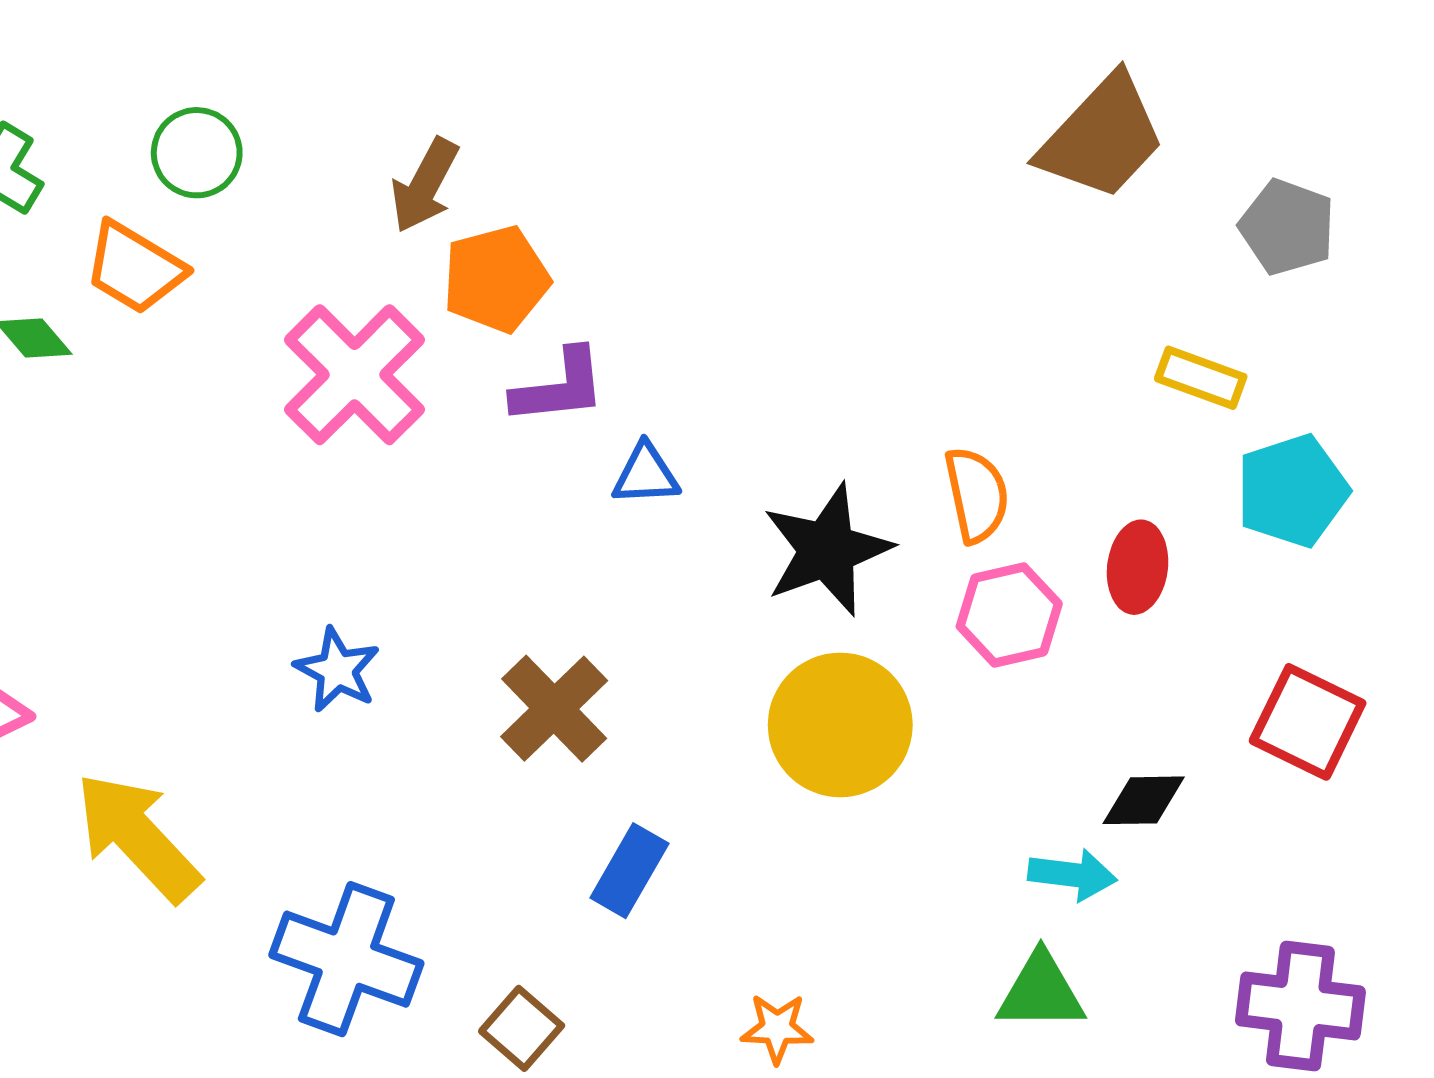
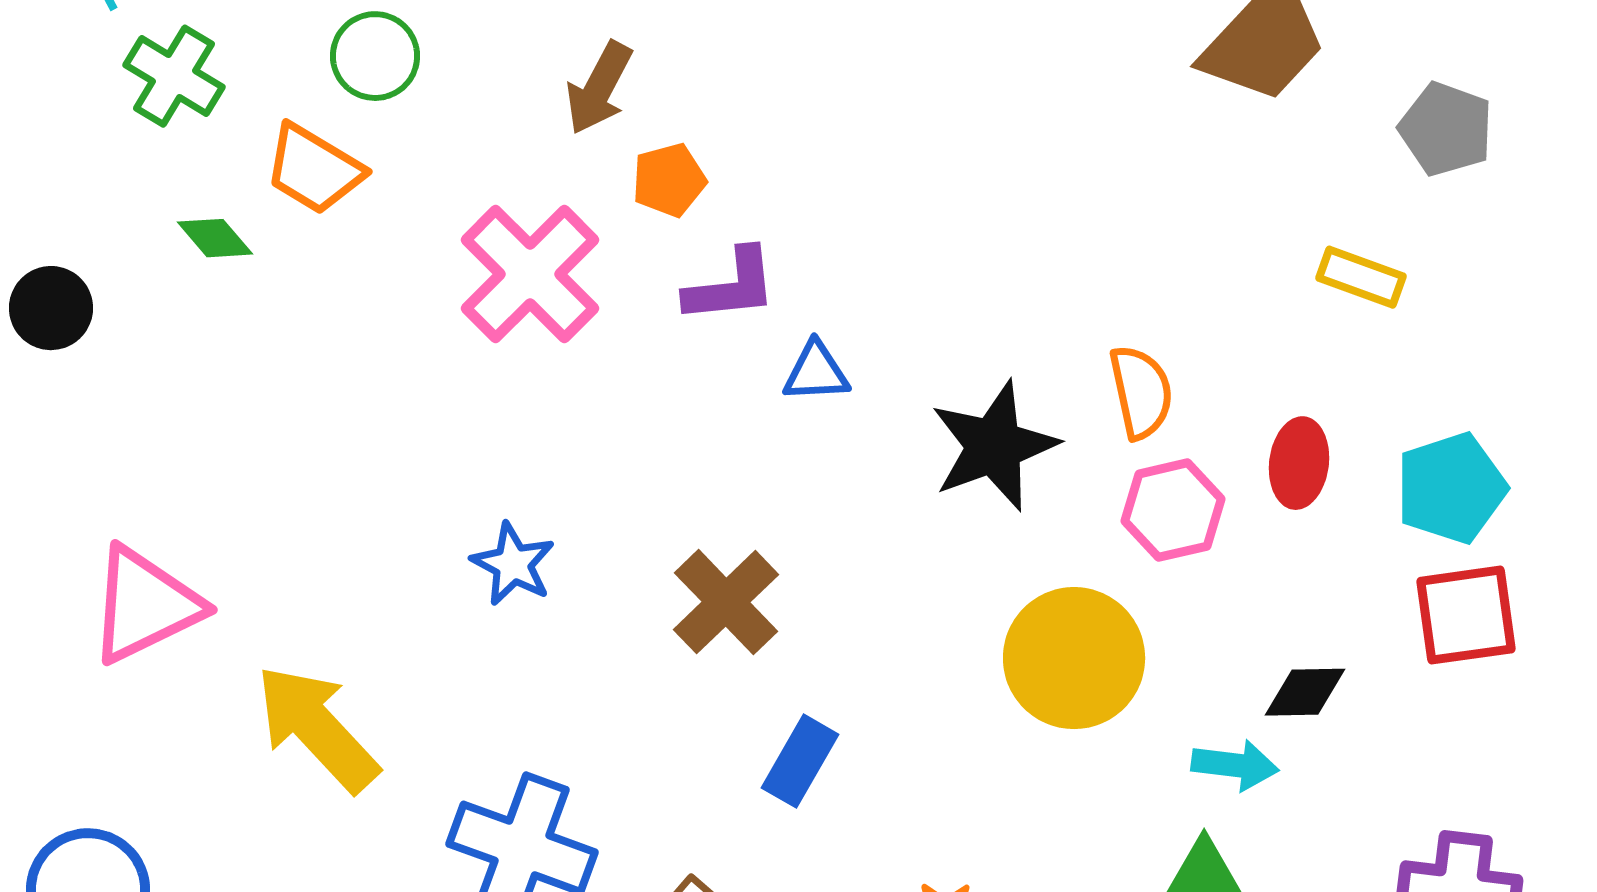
orange pentagon: (496, 279) -> (669, 180), size x0.7
cyan pentagon: (1292, 491) -> (1451, 488), moved
red square: (1308, 722) -> (1466, 615), turned -34
yellow circle: (840, 725) -> (1074, 658), moved

